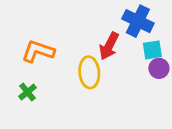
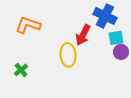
orange L-shape: (38, 51) -> (28, 25), moved

